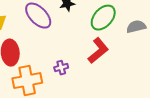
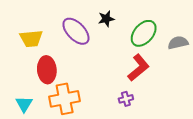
purple cross: (61, 68) -> (126, 99), moved

